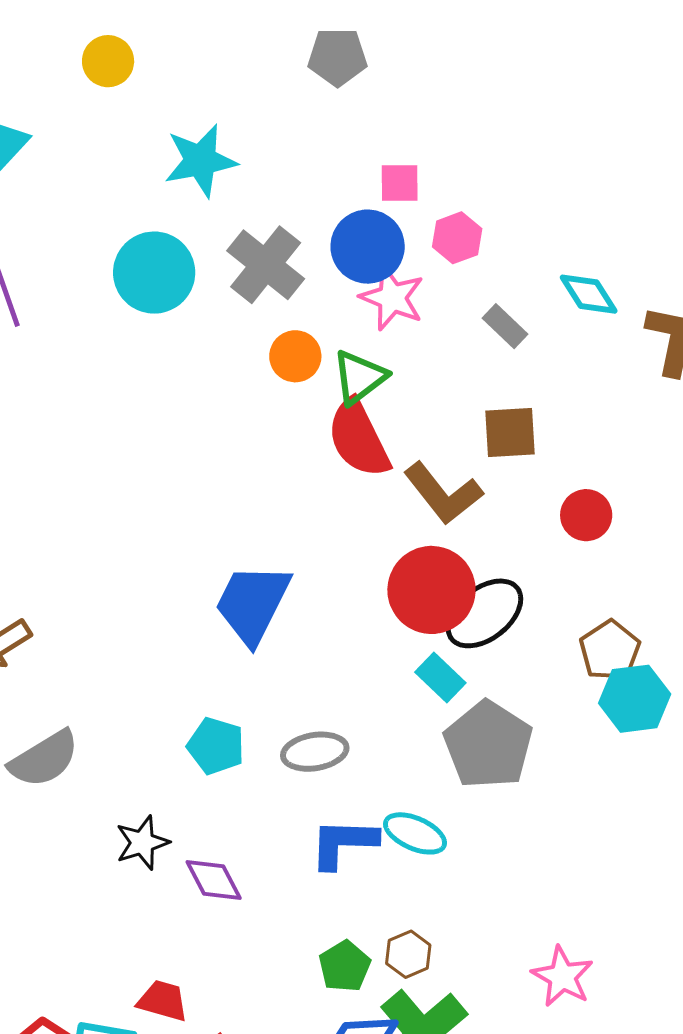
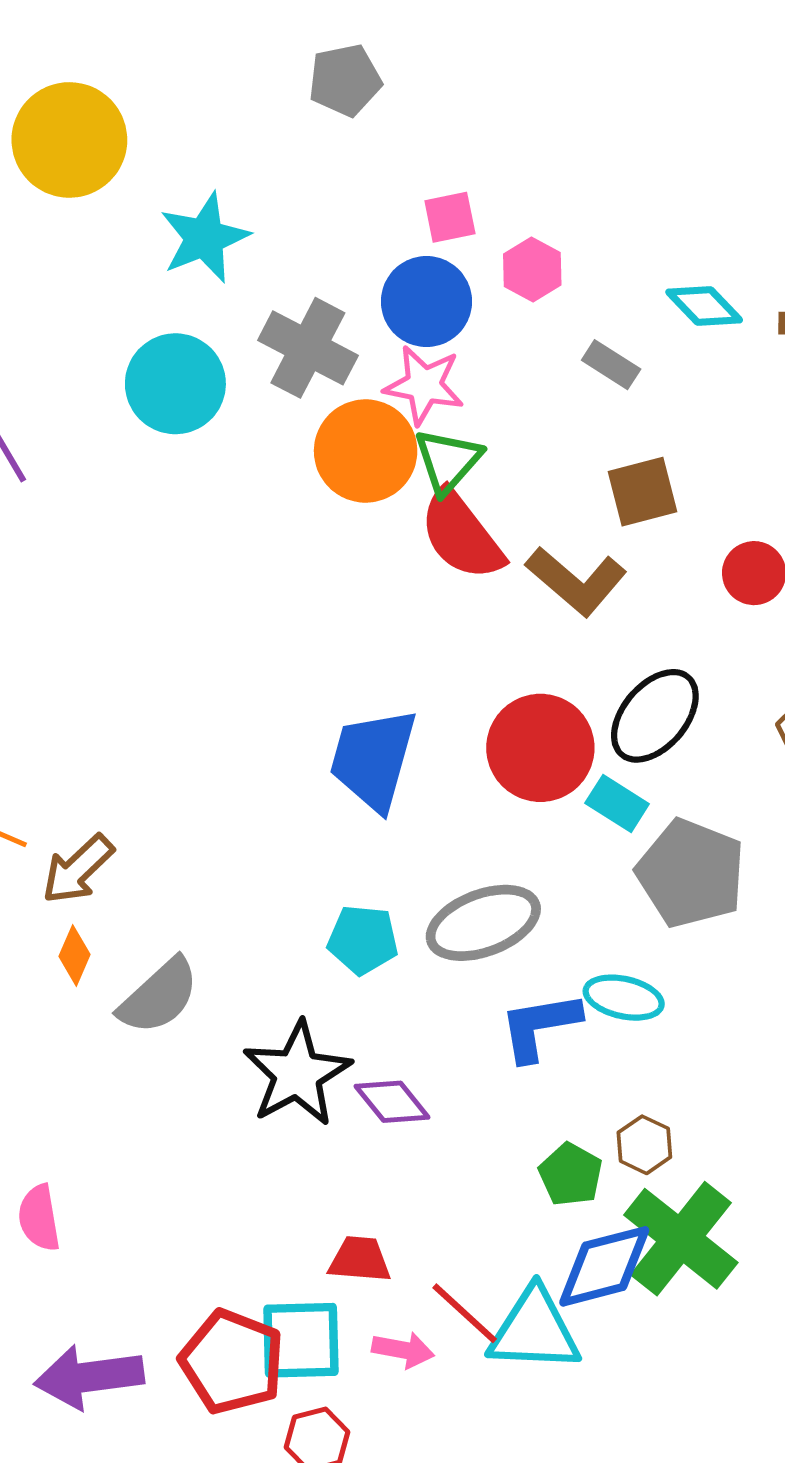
yellow circle: (108, 61) -> (69, 140), size x1.8
pink star: (392, 298) -> (424, 385), moved
orange circle: (295, 356) -> (366, 451), size x1.6
red circle: (431, 590) -> (540, 748), moved
gray ellipse: (315, 752) -> (483, 923), size x1.4
black star: (142, 843) -> (297, 1074), size x1.6

